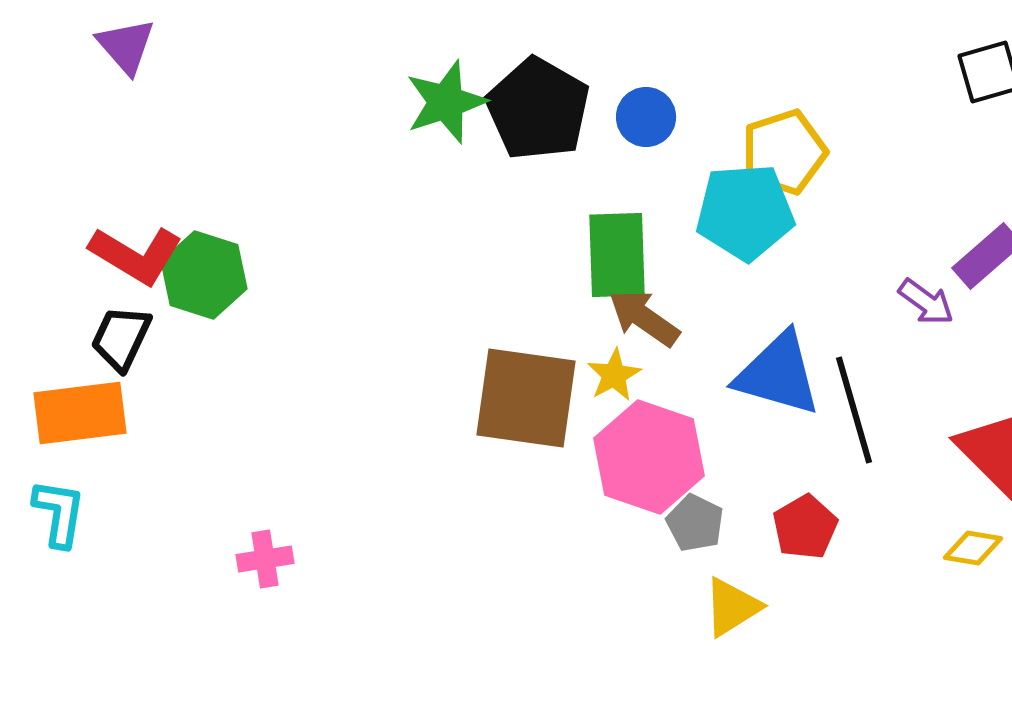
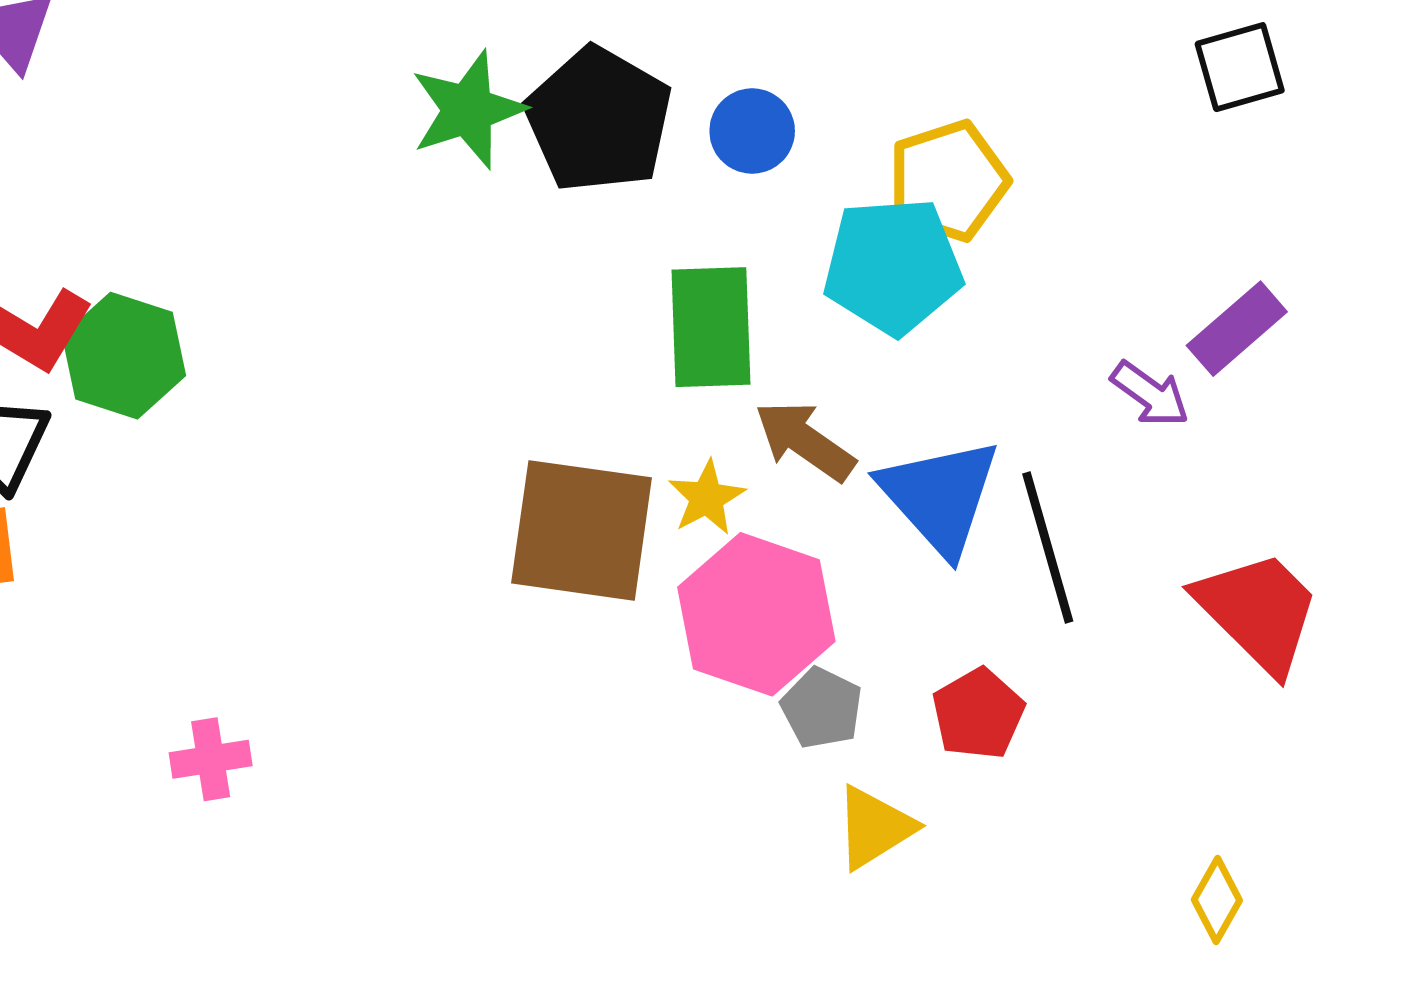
brown arrow: (644, 318) -> (805, 441), moved
blue triangle: (778, 374) -> (940, 496), turned 32
yellow diamond: (973, 548) -> (1217, 900), moved, turned -70

